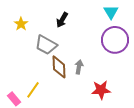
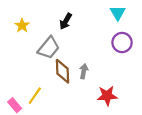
purple circle: (115, 40) -> (122, 43), size x0.7
gray trapezoid: (46, 45) -> (49, 48), turned -80

